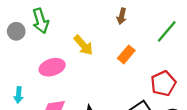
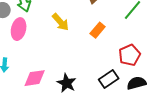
pink ellipse: (52, 67) -> (19, 29), moved, turned -60

